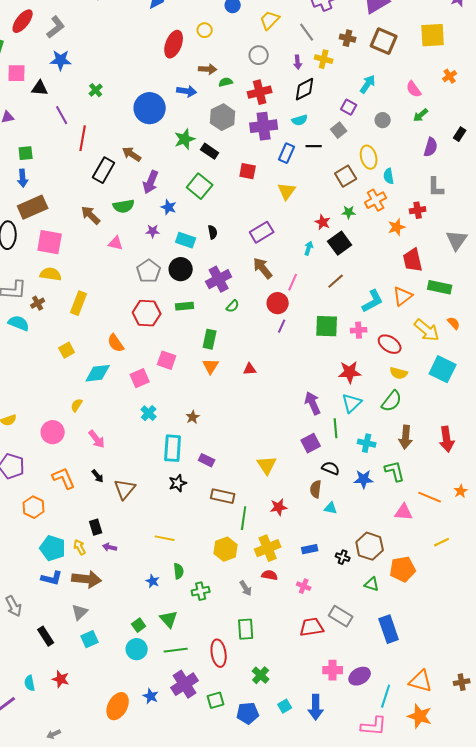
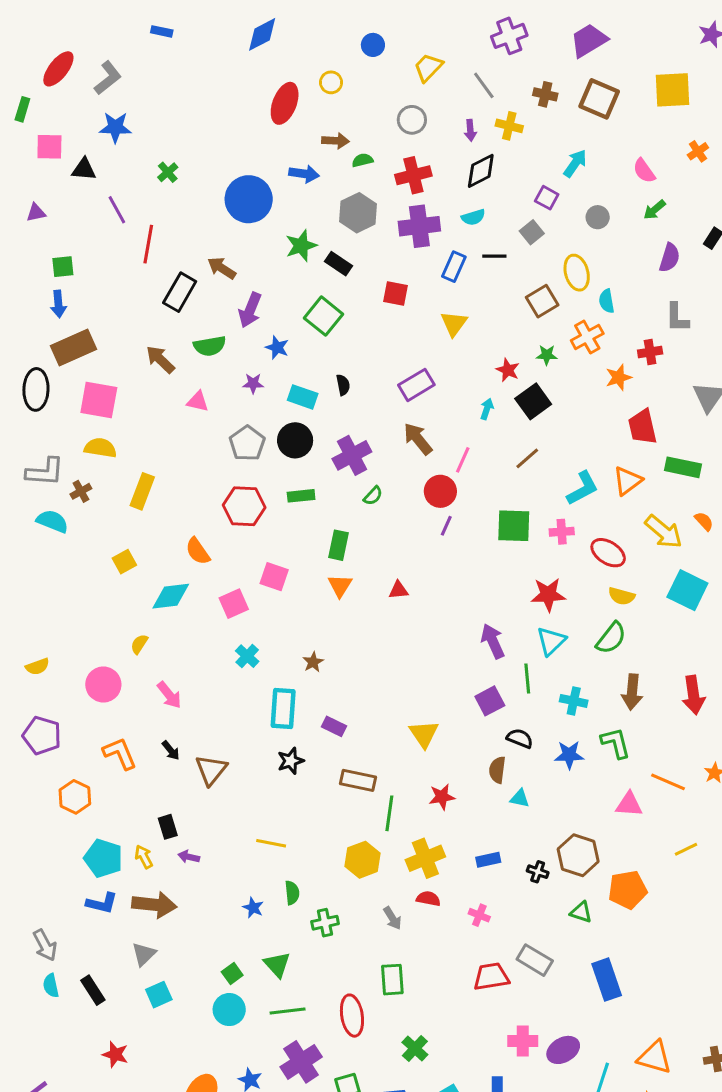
cyan semicircle: (30, 683) -> (51, 986), moved

